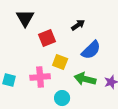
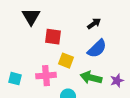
black arrow: (78, 25) -> (94, 24), moved
red square: (47, 38) -> (53, 37), turned 30

